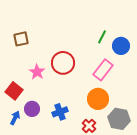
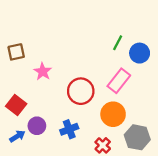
brown square: (21, 39) -> (16, 52), moved
red circle: (63, 63) -> (81, 91), moved
pink star: (37, 72) -> (43, 72), moved
blue arrow: (15, 118) -> (17, 136), turned 32

